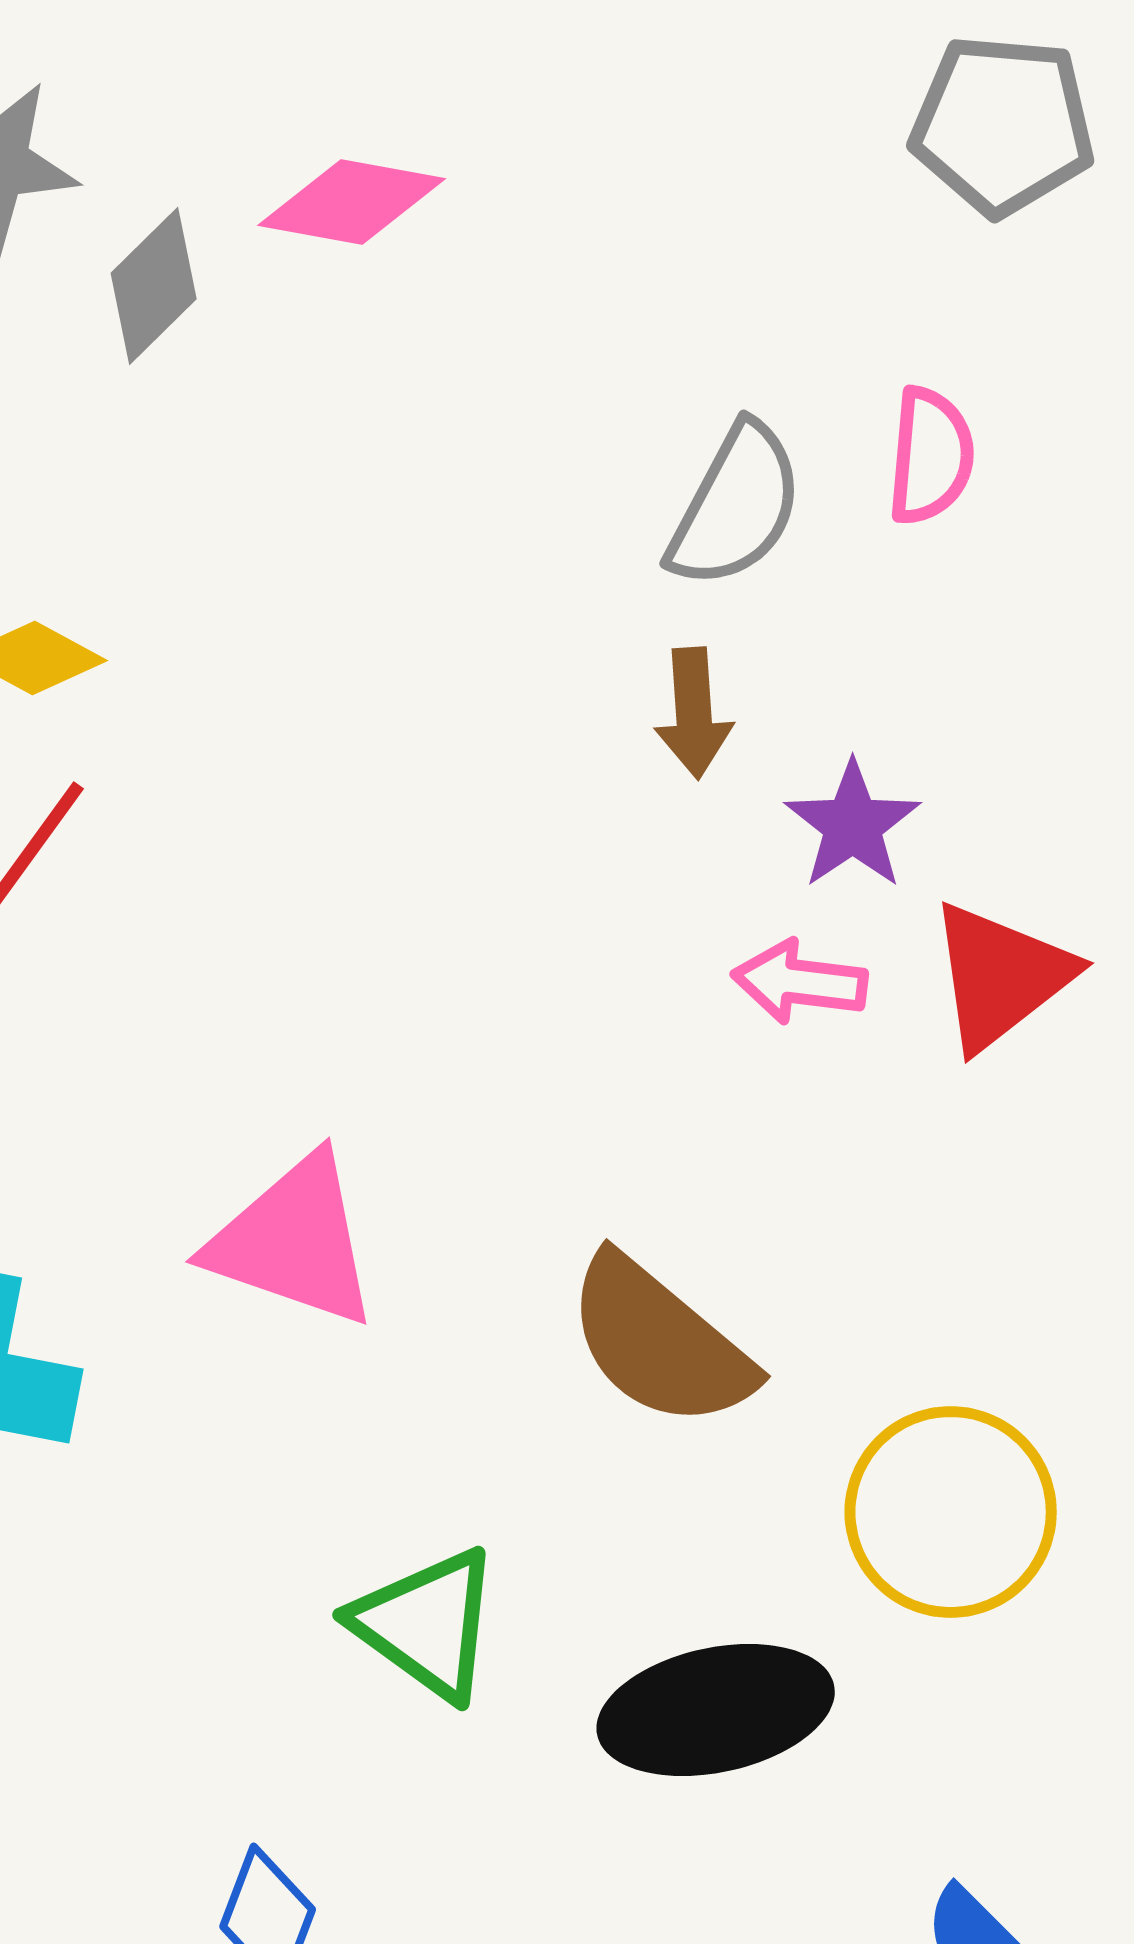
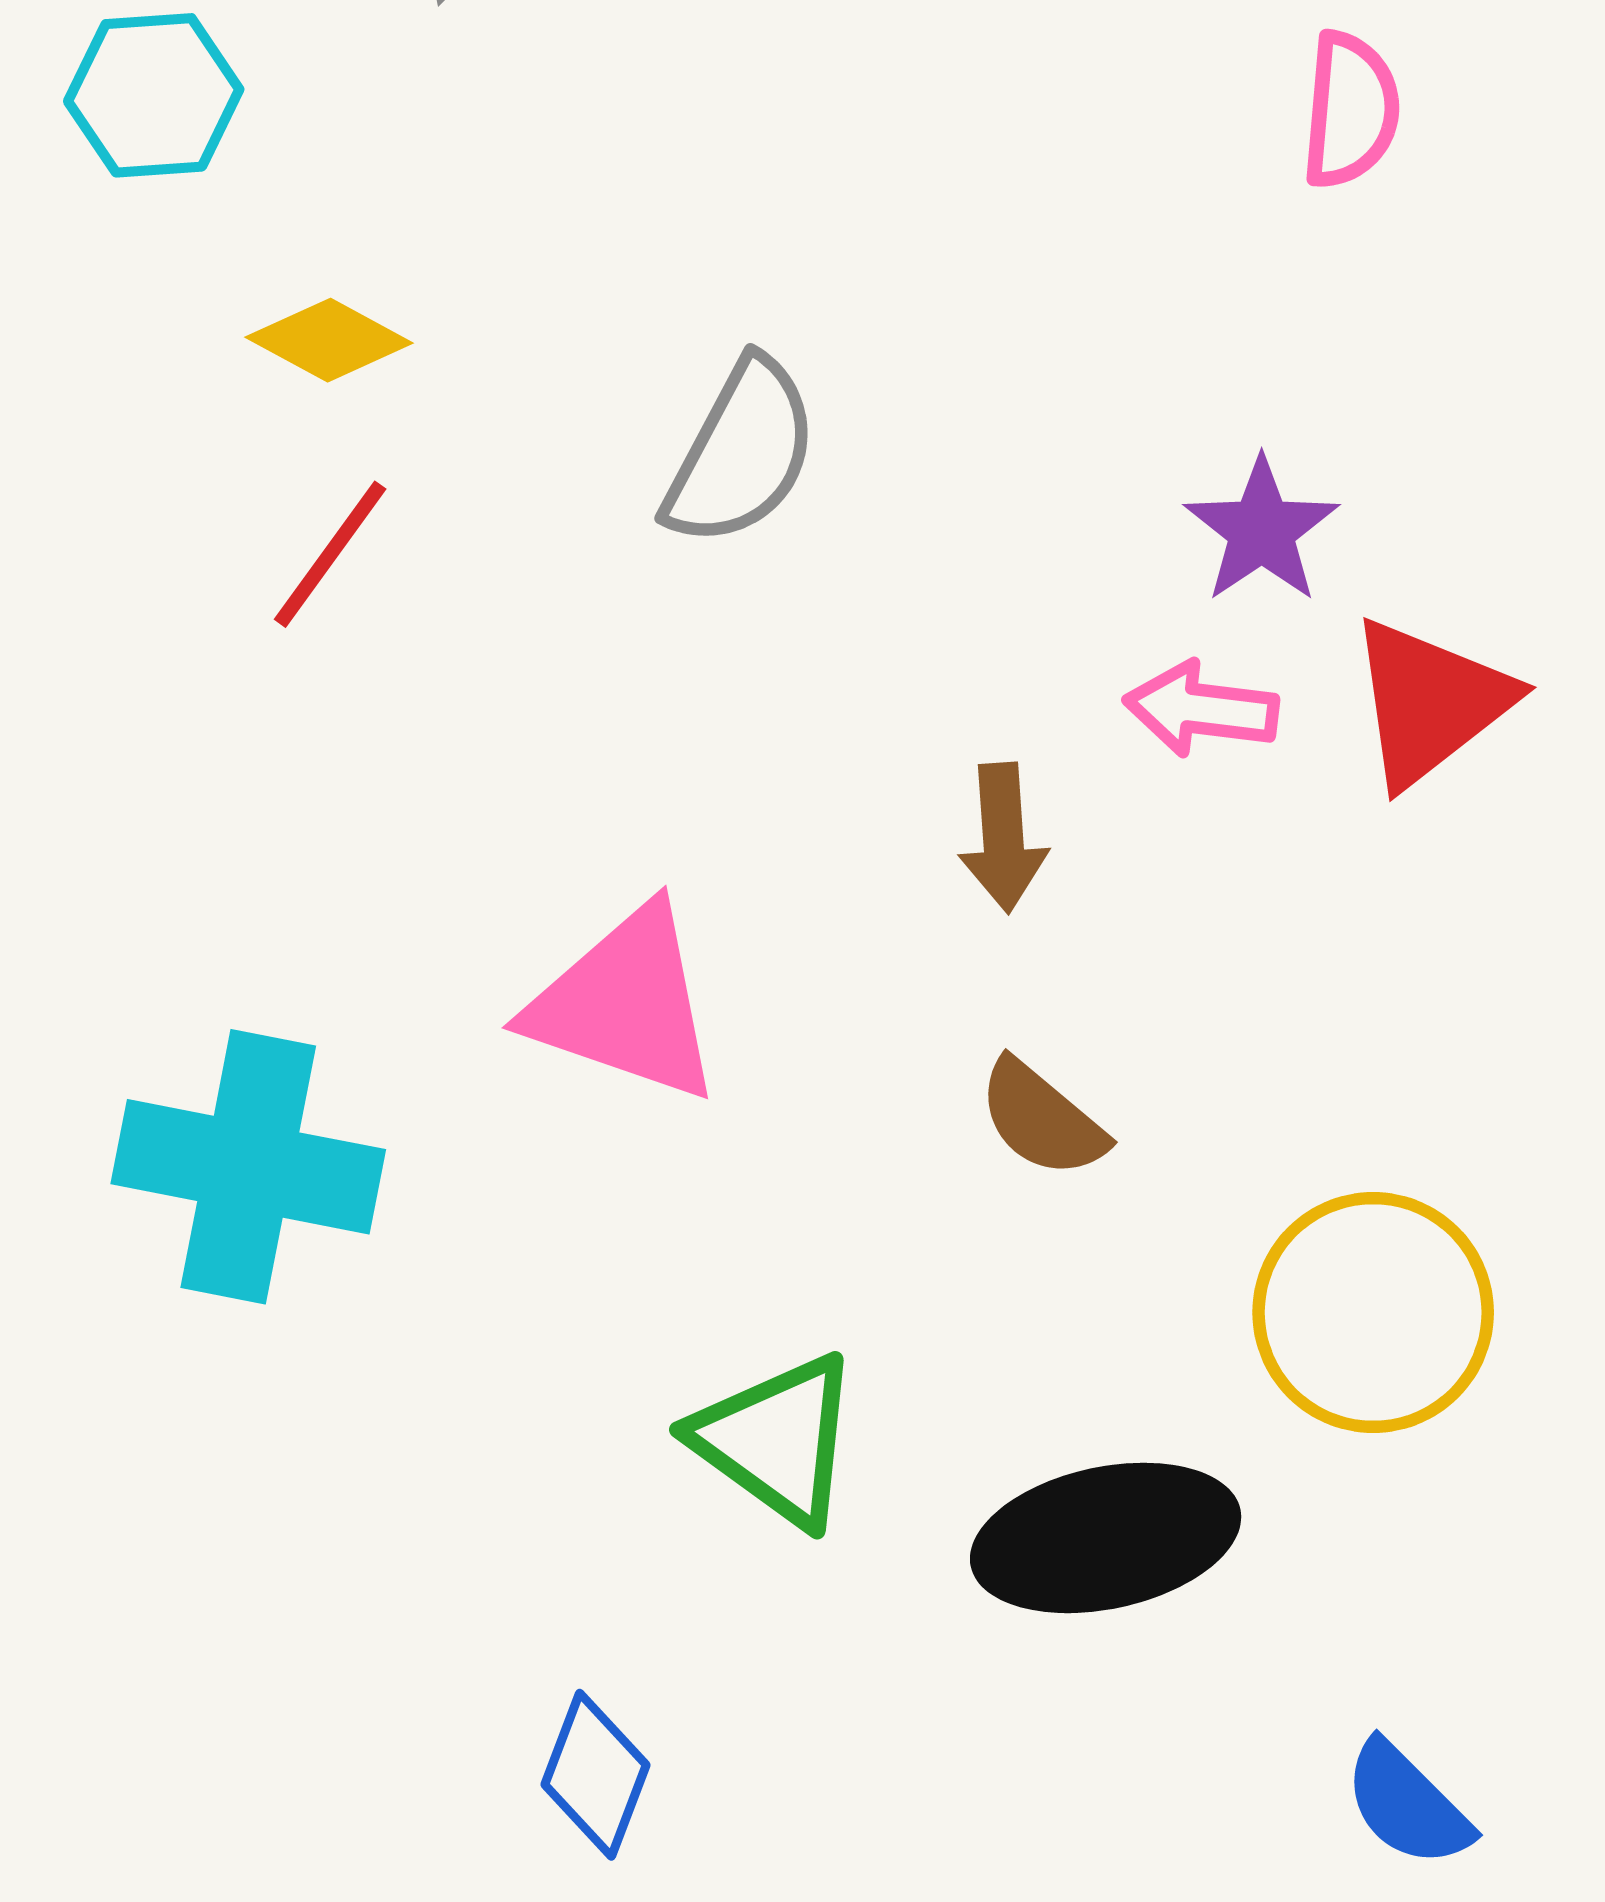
gray semicircle: (736, 506) -> (741, 453), moved
brown arrow: (694, 713) -> (1003, 838), moved
brown semicircle: (660, 1342) -> (1042, 1119), size x0.6

